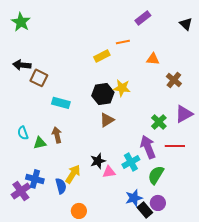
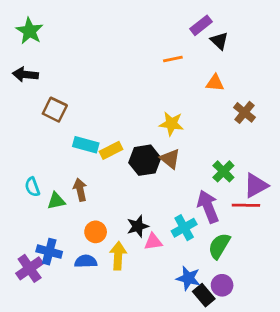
black triangle: (186, 24) -> (219, 41), moved
yellow rectangle: (102, 56) -> (111, 150), moved
black arrow: (22, 65) -> (25, 74), moved
black hexagon: (103, 94) -> (145, 160), moved
purple triangle: (184, 114) -> (256, 185), moved
brown triangle: (107, 120) -> (170, 159), moved, turned -49
yellow arrow: (73, 174) -> (118, 256), moved, turned -30
blue semicircle: (61, 186) -> (86, 261), turned -77
blue star: (134, 198) -> (188, 278), turned 30
orange circle: (79, 211) -> (96, 232), moved

